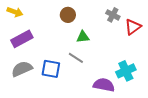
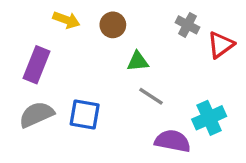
yellow arrow: (15, 12) -> (66, 20), moved
purple rectangle: (22, 39) -> (37, 65), turned -40
gray line: (76, 58) -> (151, 96), moved

